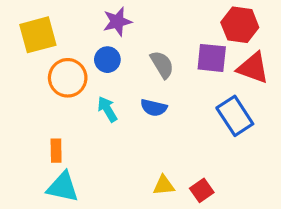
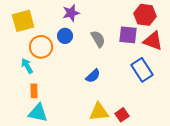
blue semicircle: (154, 108) -> (93, 76), moved, turned -56
cyan arrow: (107, 109) -> (27, 66), moved
yellow triangle: (164, 185) -> (99, 112), size x1.5

